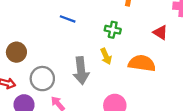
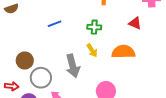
blue line: (68, 19) -> (55, 24), turned -32
brown circle: (16, 52) -> (25, 61), moved

